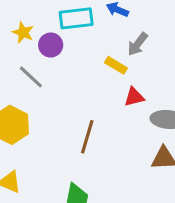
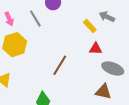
gray arrow: (138, 44) -> (107, 17), turned 63

